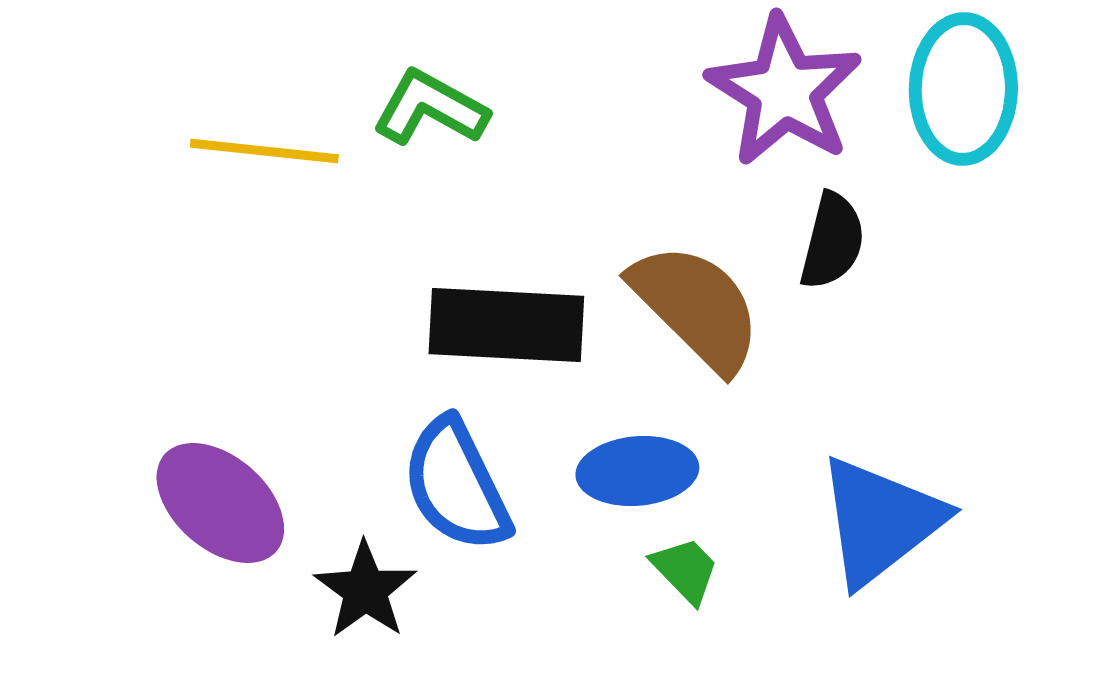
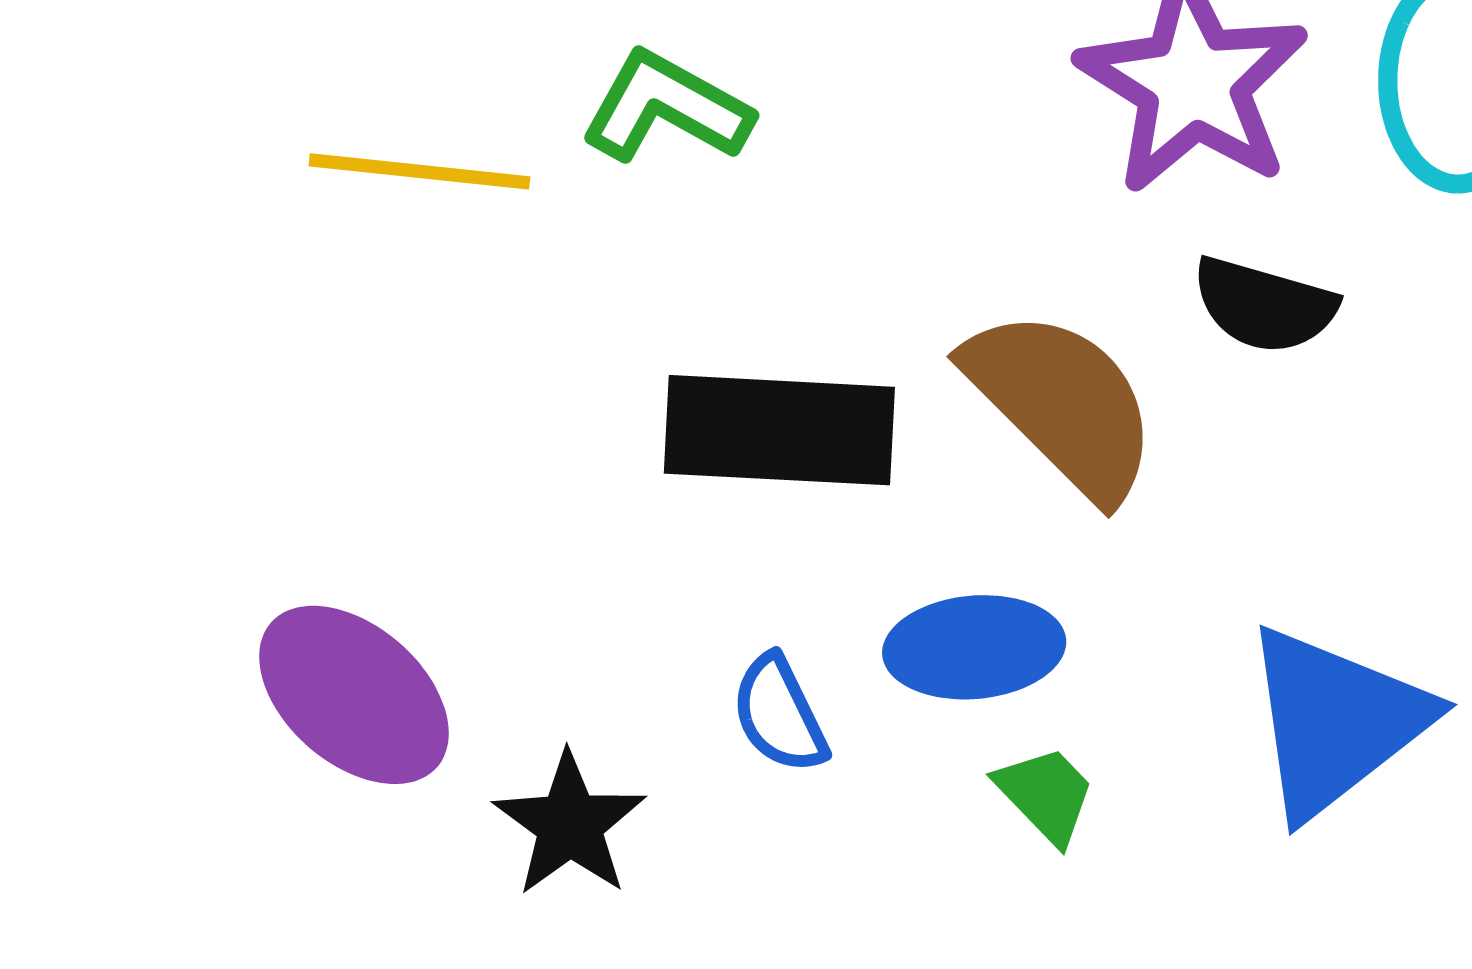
black semicircle: (832, 241) -> (1264, 305), turned 92
blue semicircle: (456, 485) -> (779, 714), moved, size x0.6

